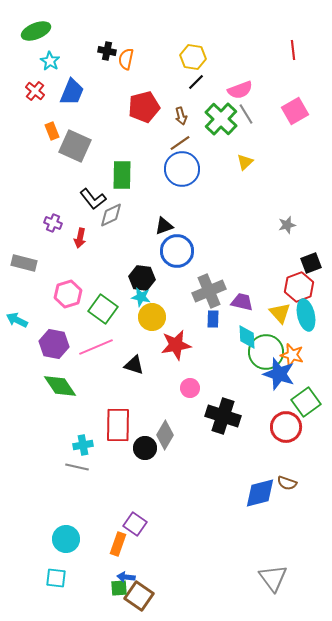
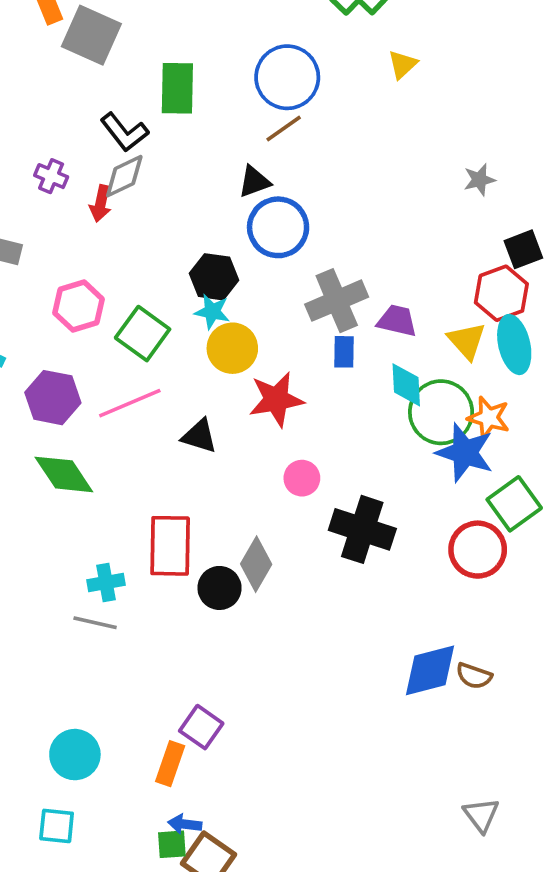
brown line: (180, 143) -> (284, 128), moved
gray diamond: (111, 215) -> (124, 176), moved
brown semicircle: (287, 483) -> (474, 676), moved
gray triangle: (273, 578) -> (481, 815), moved, size x0.7

